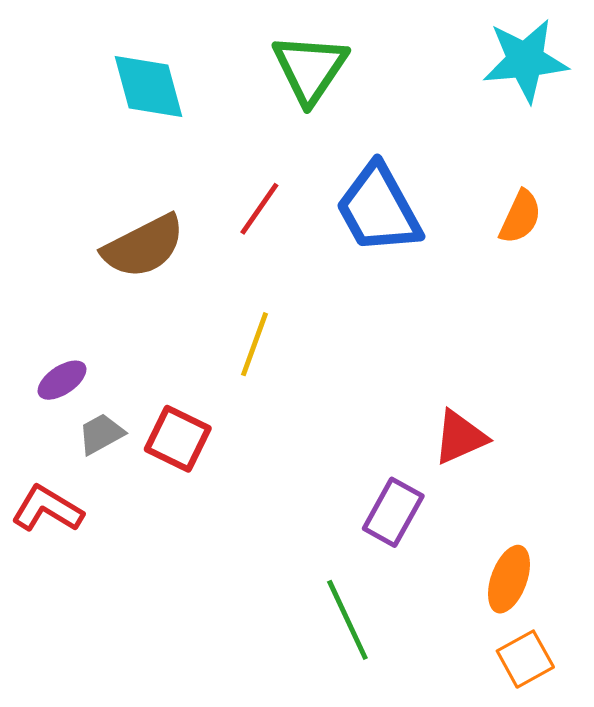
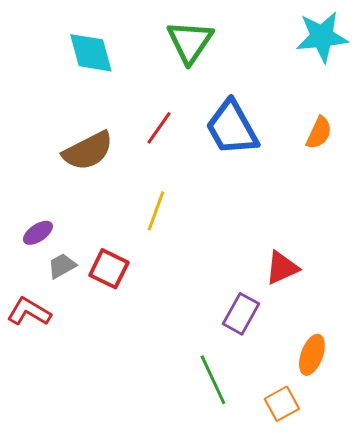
orange square: (525, 659) -> (282, 404), moved

